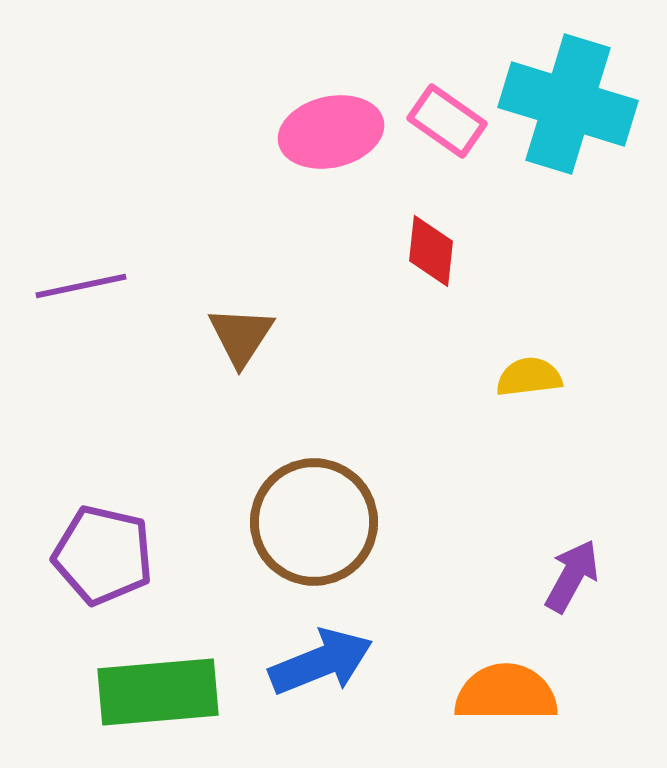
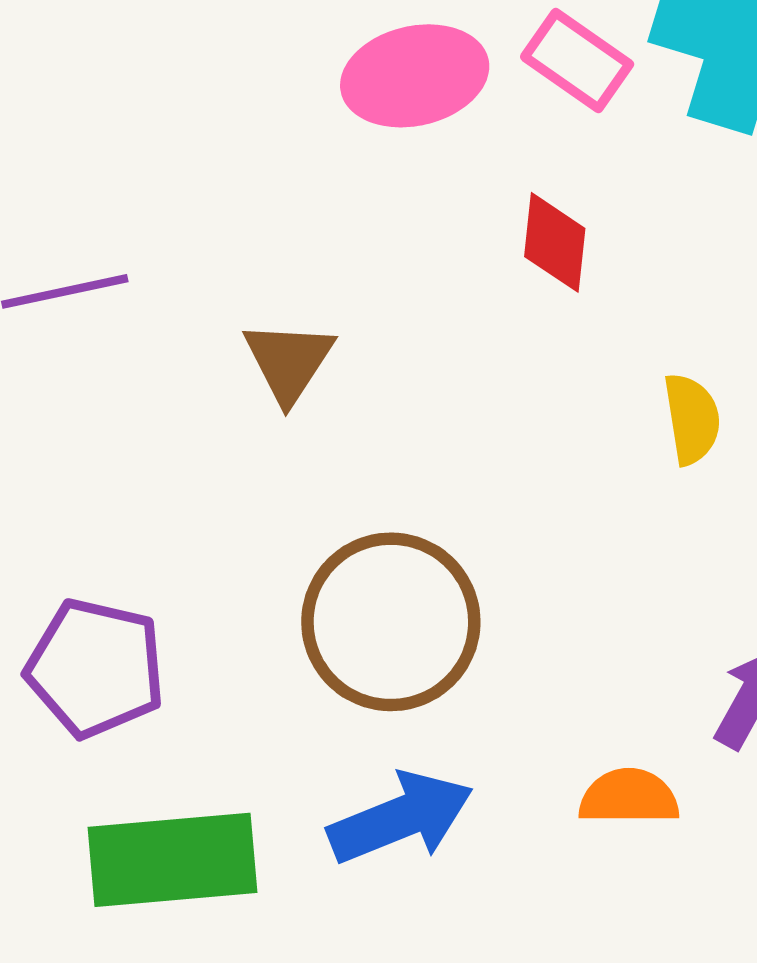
yellow semicircle: (529, 377) -> (692, 419), turned 88
orange semicircle: (506, 693) -> (629, 797), moved, size x0.7

